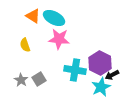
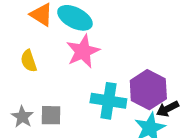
pink star: (59, 39) -> (83, 51), turned -30
gray square: (39, 79) -> (51, 115), turned 32

